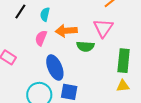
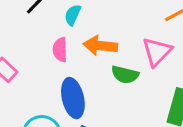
pink semicircle: (41, 38) -> (60, 50), turned -35

